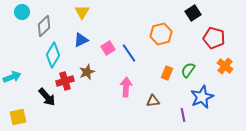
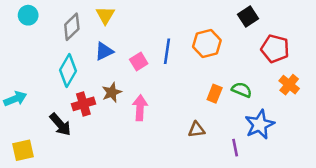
gray diamond: (44, 26) -> (72, 27), moved
blue line: (129, 53) -> (167, 51), moved, turned 42
green semicircle: (188, 70) -> (242, 90), turned 77
pink arrow: (126, 87) -> (140, 108), moved

